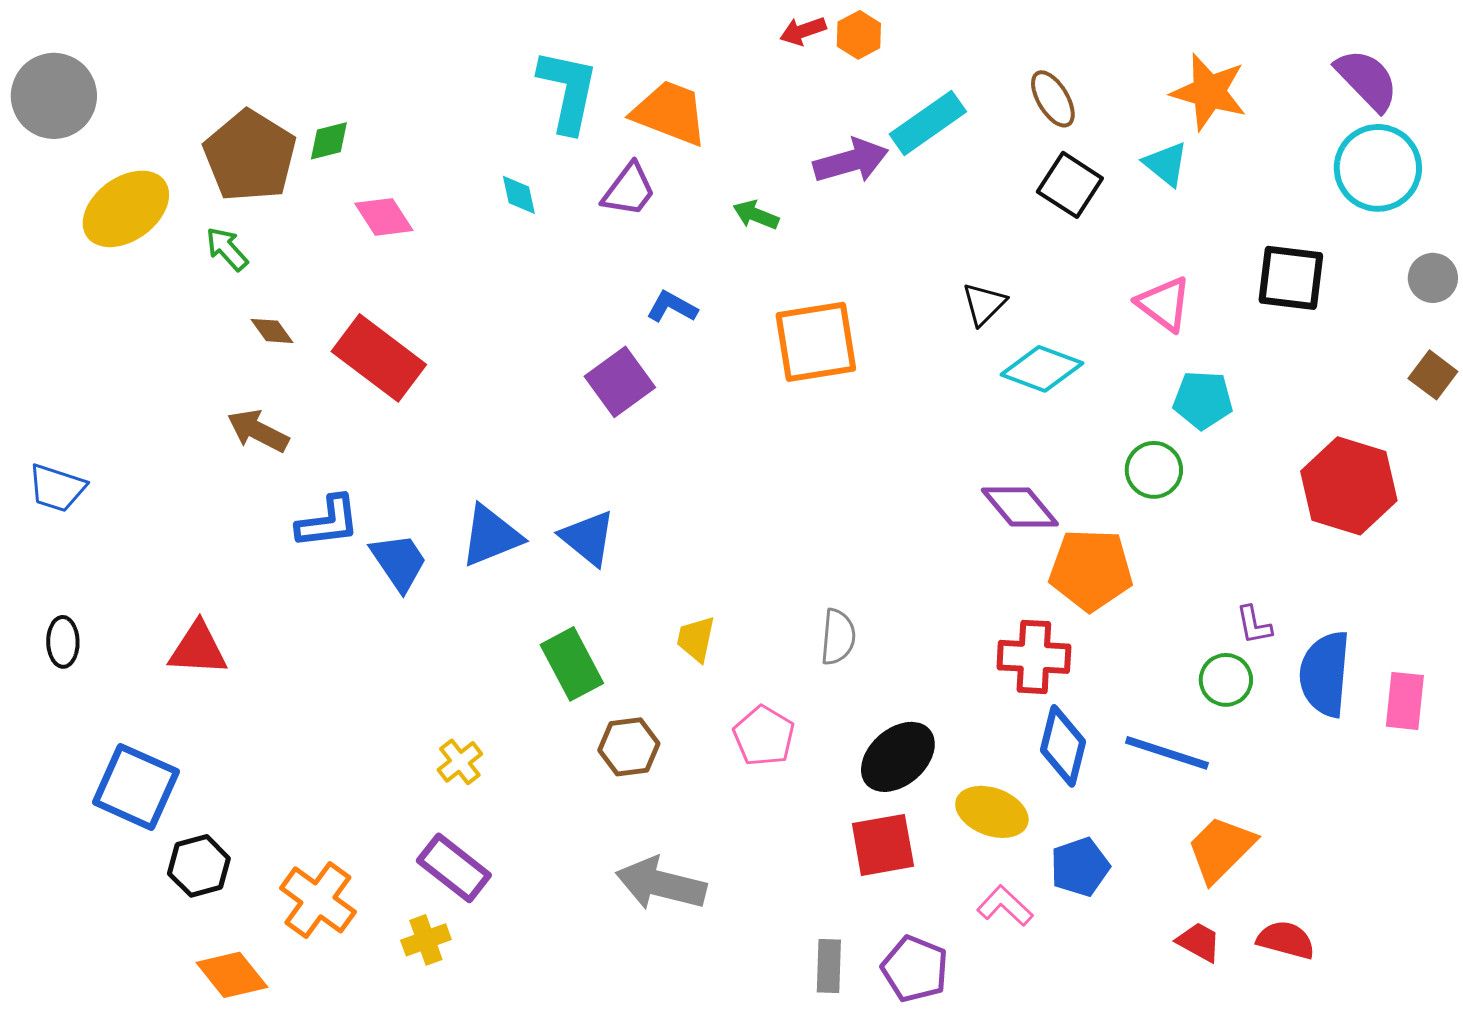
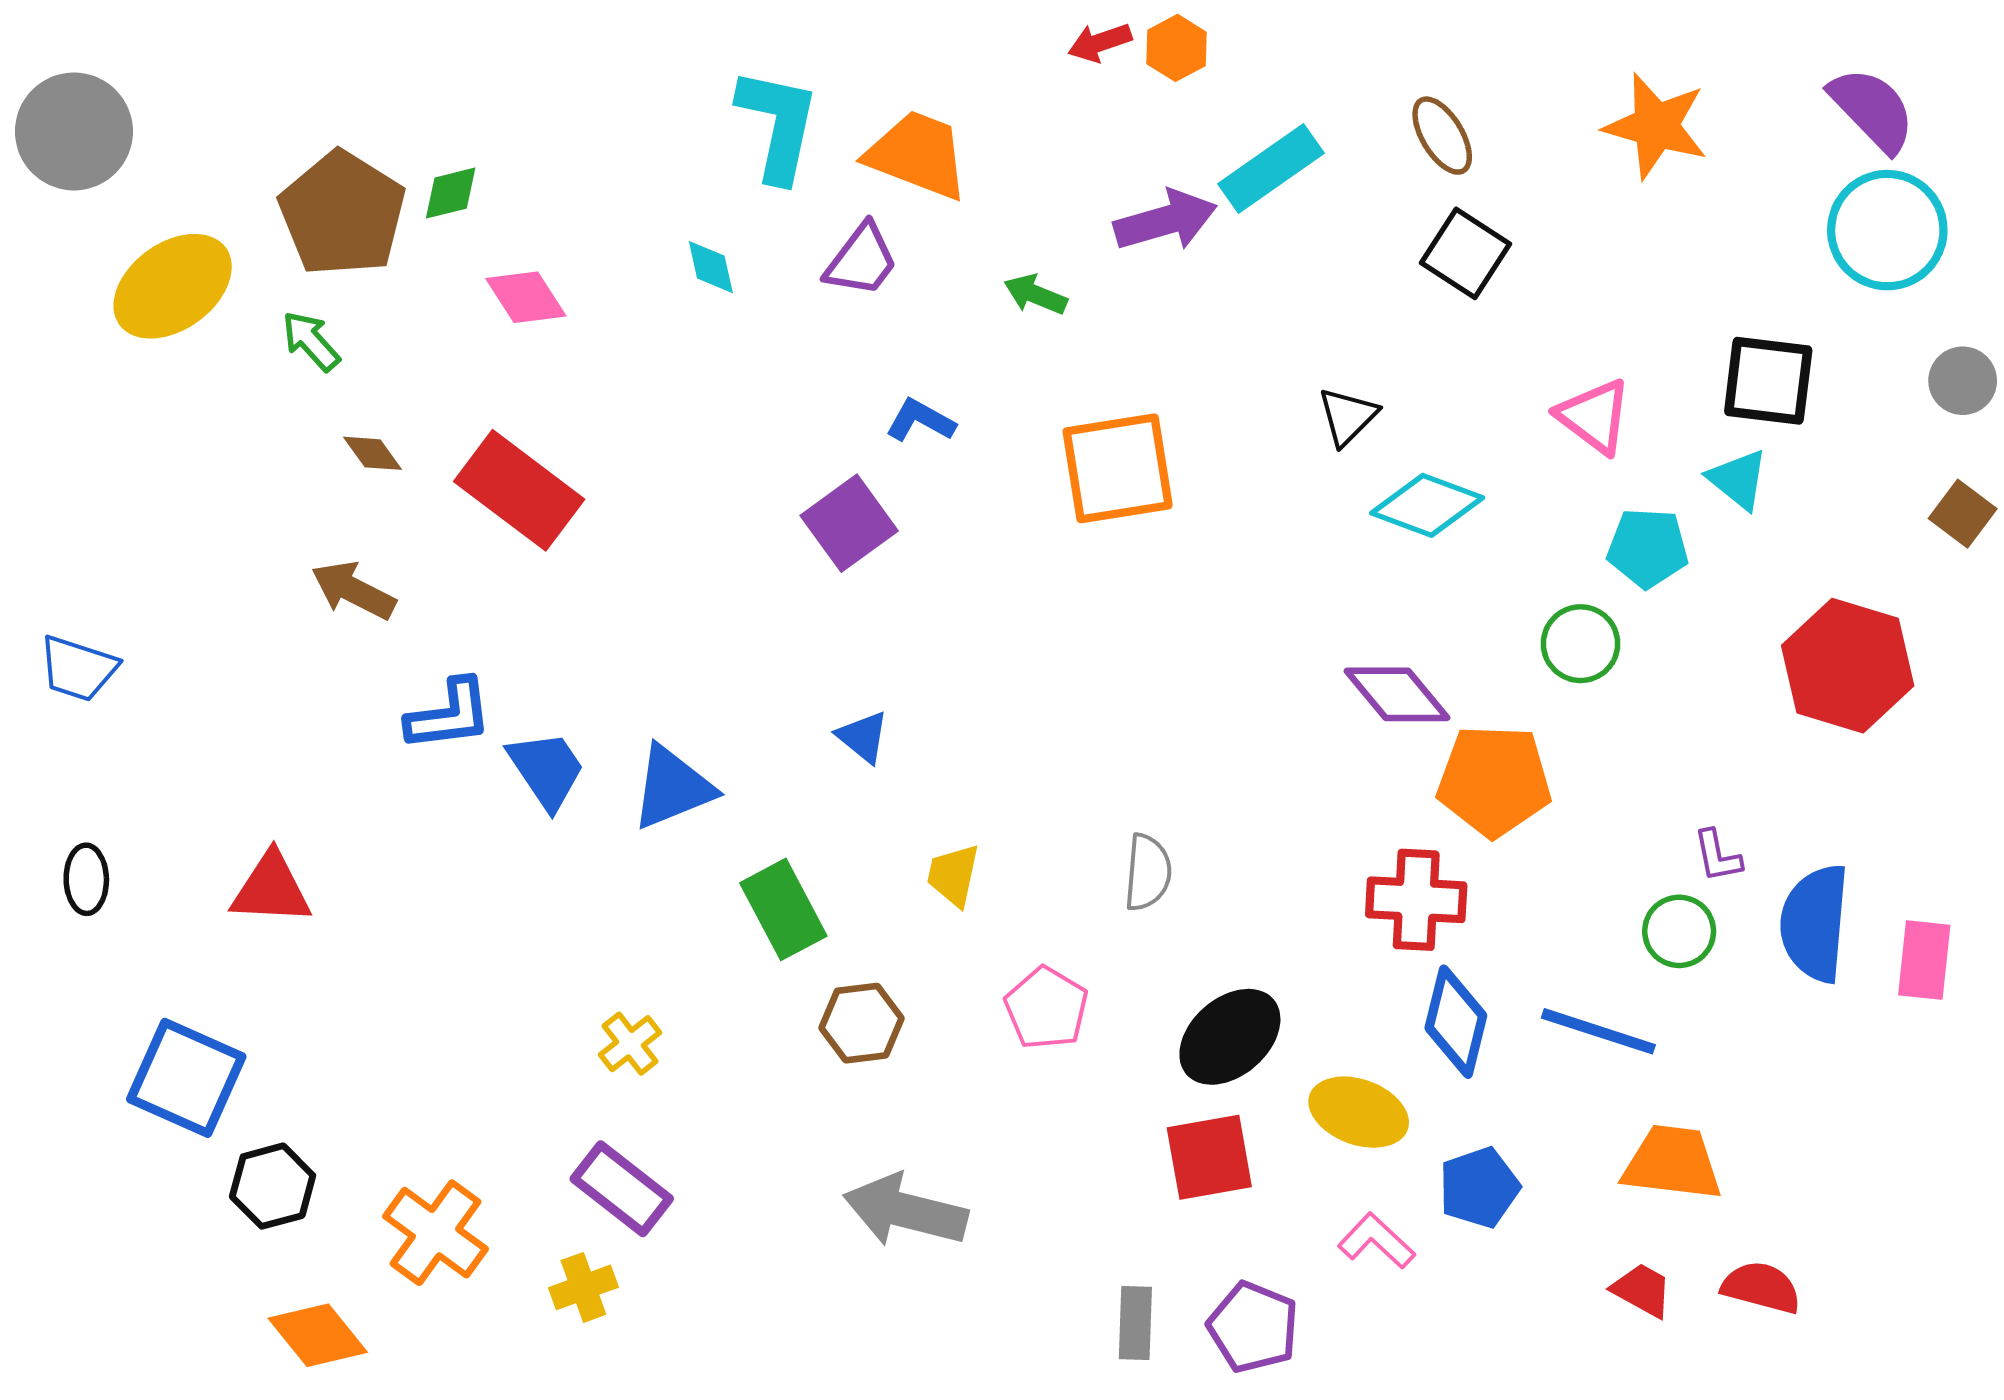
cyan triangle: (1166, 164) -> (1738, 479), moved
blue triangle: (491, 536) -> (672, 788), moved
blue triangle: (588, 538) -> (863, 737), moved, size x0.7
orange trapezoid: (1221, 849) -> (1672, 1163), turned 52

